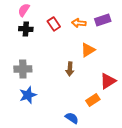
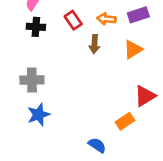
orange triangle: (88, 50) -> (133, 49), moved
brown arrow: (70, 69) -> (94, 44), moved

